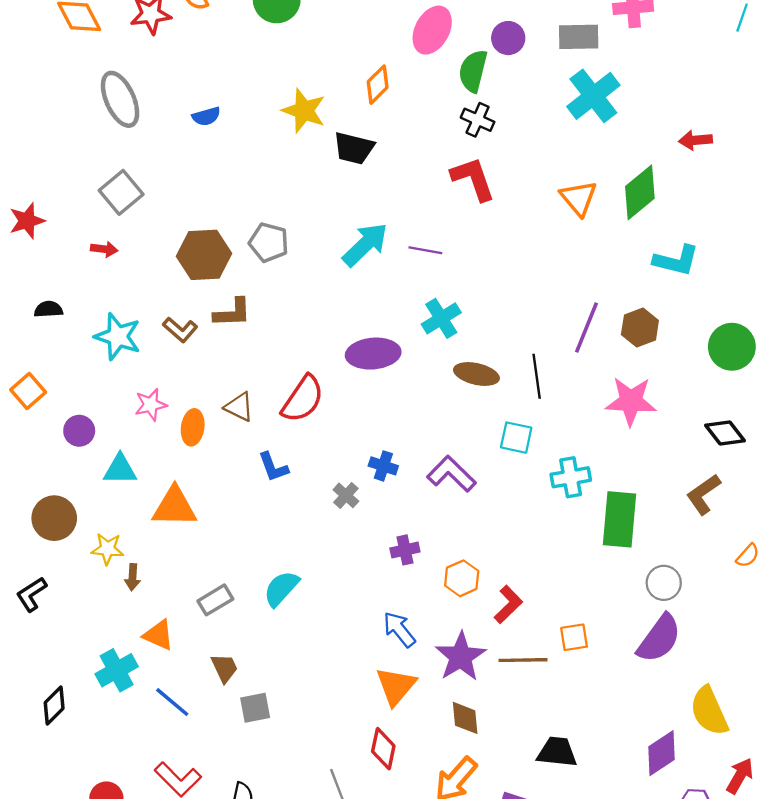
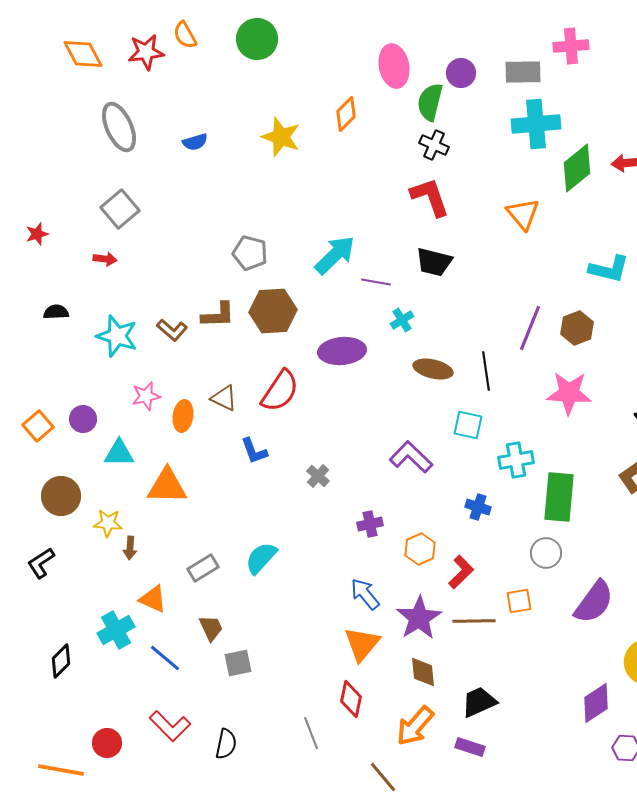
pink ellipse: (432, 30) -> (394, 66), turned -39
cyan cross: (593, 96) -> (536, 124), turned 33
black trapezoid: (354, 148) -> (434, 262), moved
green diamond: (640, 192) -> (577, 168), moved
red star: (27, 221) -> (37, 234), size x0.7
purple line: (425, 250) -> (376, 282), moved
brown hexagon: (204, 255) -> (273, 311), moved
cyan cross: (441, 318) -> (402, 320), size x0.7
orange square: (28, 391) -> (38, 426), moved
blue cross: (383, 466) -> (478, 507), moved
gray circle: (664, 583) -> (546, 553), moved
black trapezoid: (557, 752) -> (479, 702), moved, turned -30

